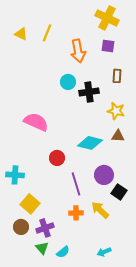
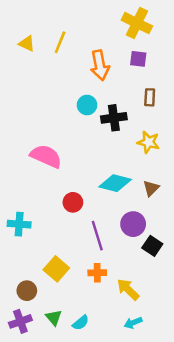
brown triangle: (118, 136) -> (151, 188), moved, turned -48
yellow square: (30, 204) -> (56, 269), moved
yellow arrow: (100, 210) -> (128, 289), moved
purple cross: (45, 228) -> (20, 321), moved

